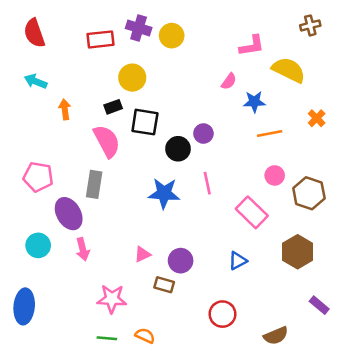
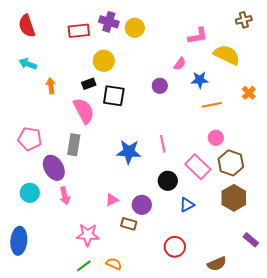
purple circle: (203, 134) -> (160, 86), moved
black circle: (178, 149) -> (168, 181), moved
brown hexagon: (309, 193) -> (231, 163), moved
green line: (107, 338) -> (84, 266), turned -42

